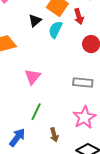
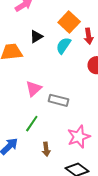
black triangle: (35, 21) -> (36, 37), moved
gray rectangle: (83, 82) -> (59, 100), moved

